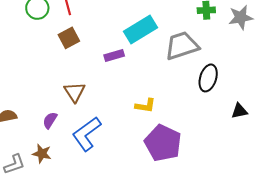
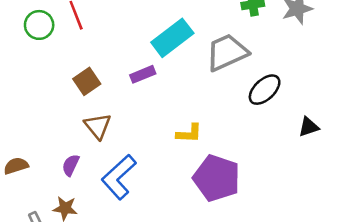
brown square: (69, 38) -> (87, 81), moved
black ellipse: (208, 78) -> (265, 90), turned 36

